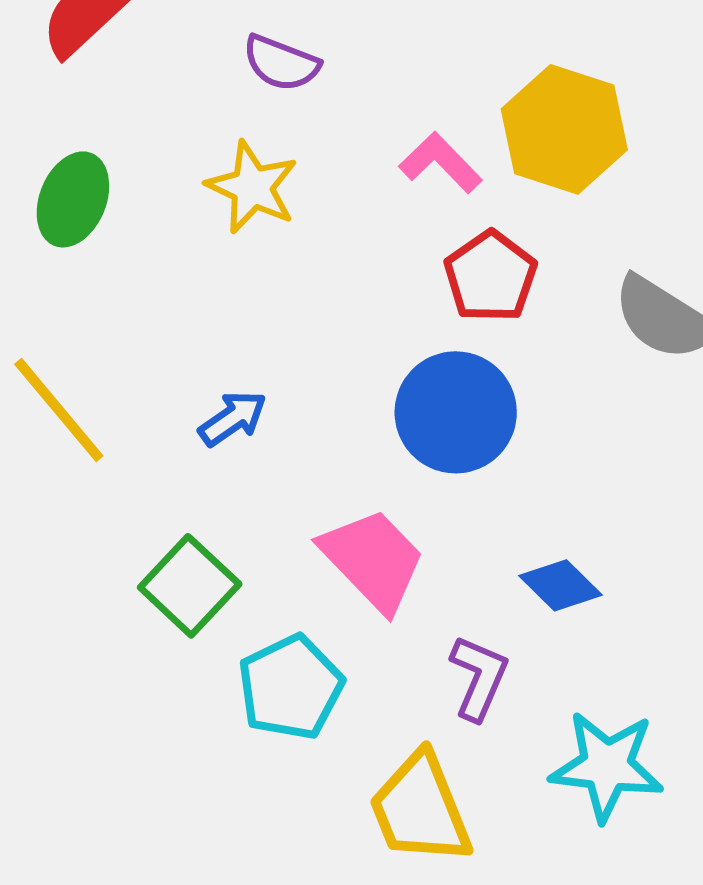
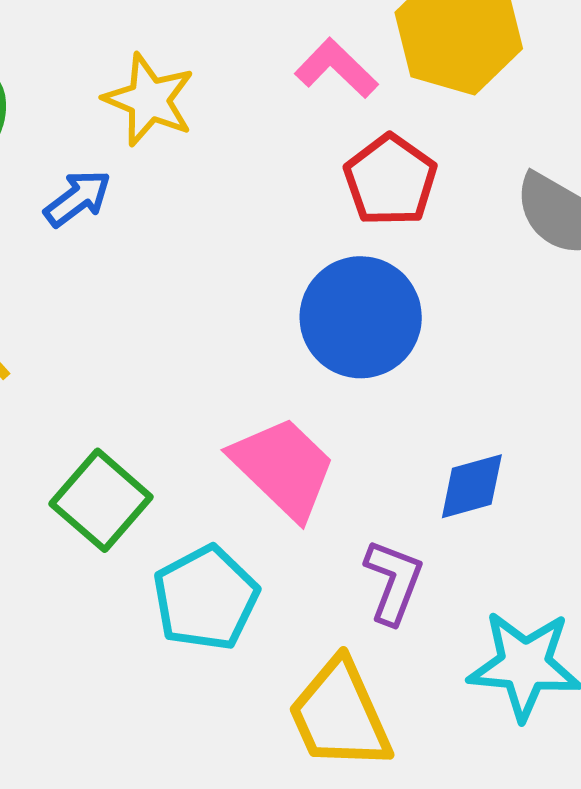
blue arrow: (233, 418) -> (78, 198), moved
blue diamond: (561, 585) -> (472, 486), turned -58

